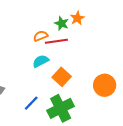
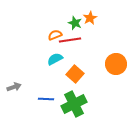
orange circle: (105, 85) -> (116, 64), moved
blue line: (31, 103) -> (46, 99), turned 49

